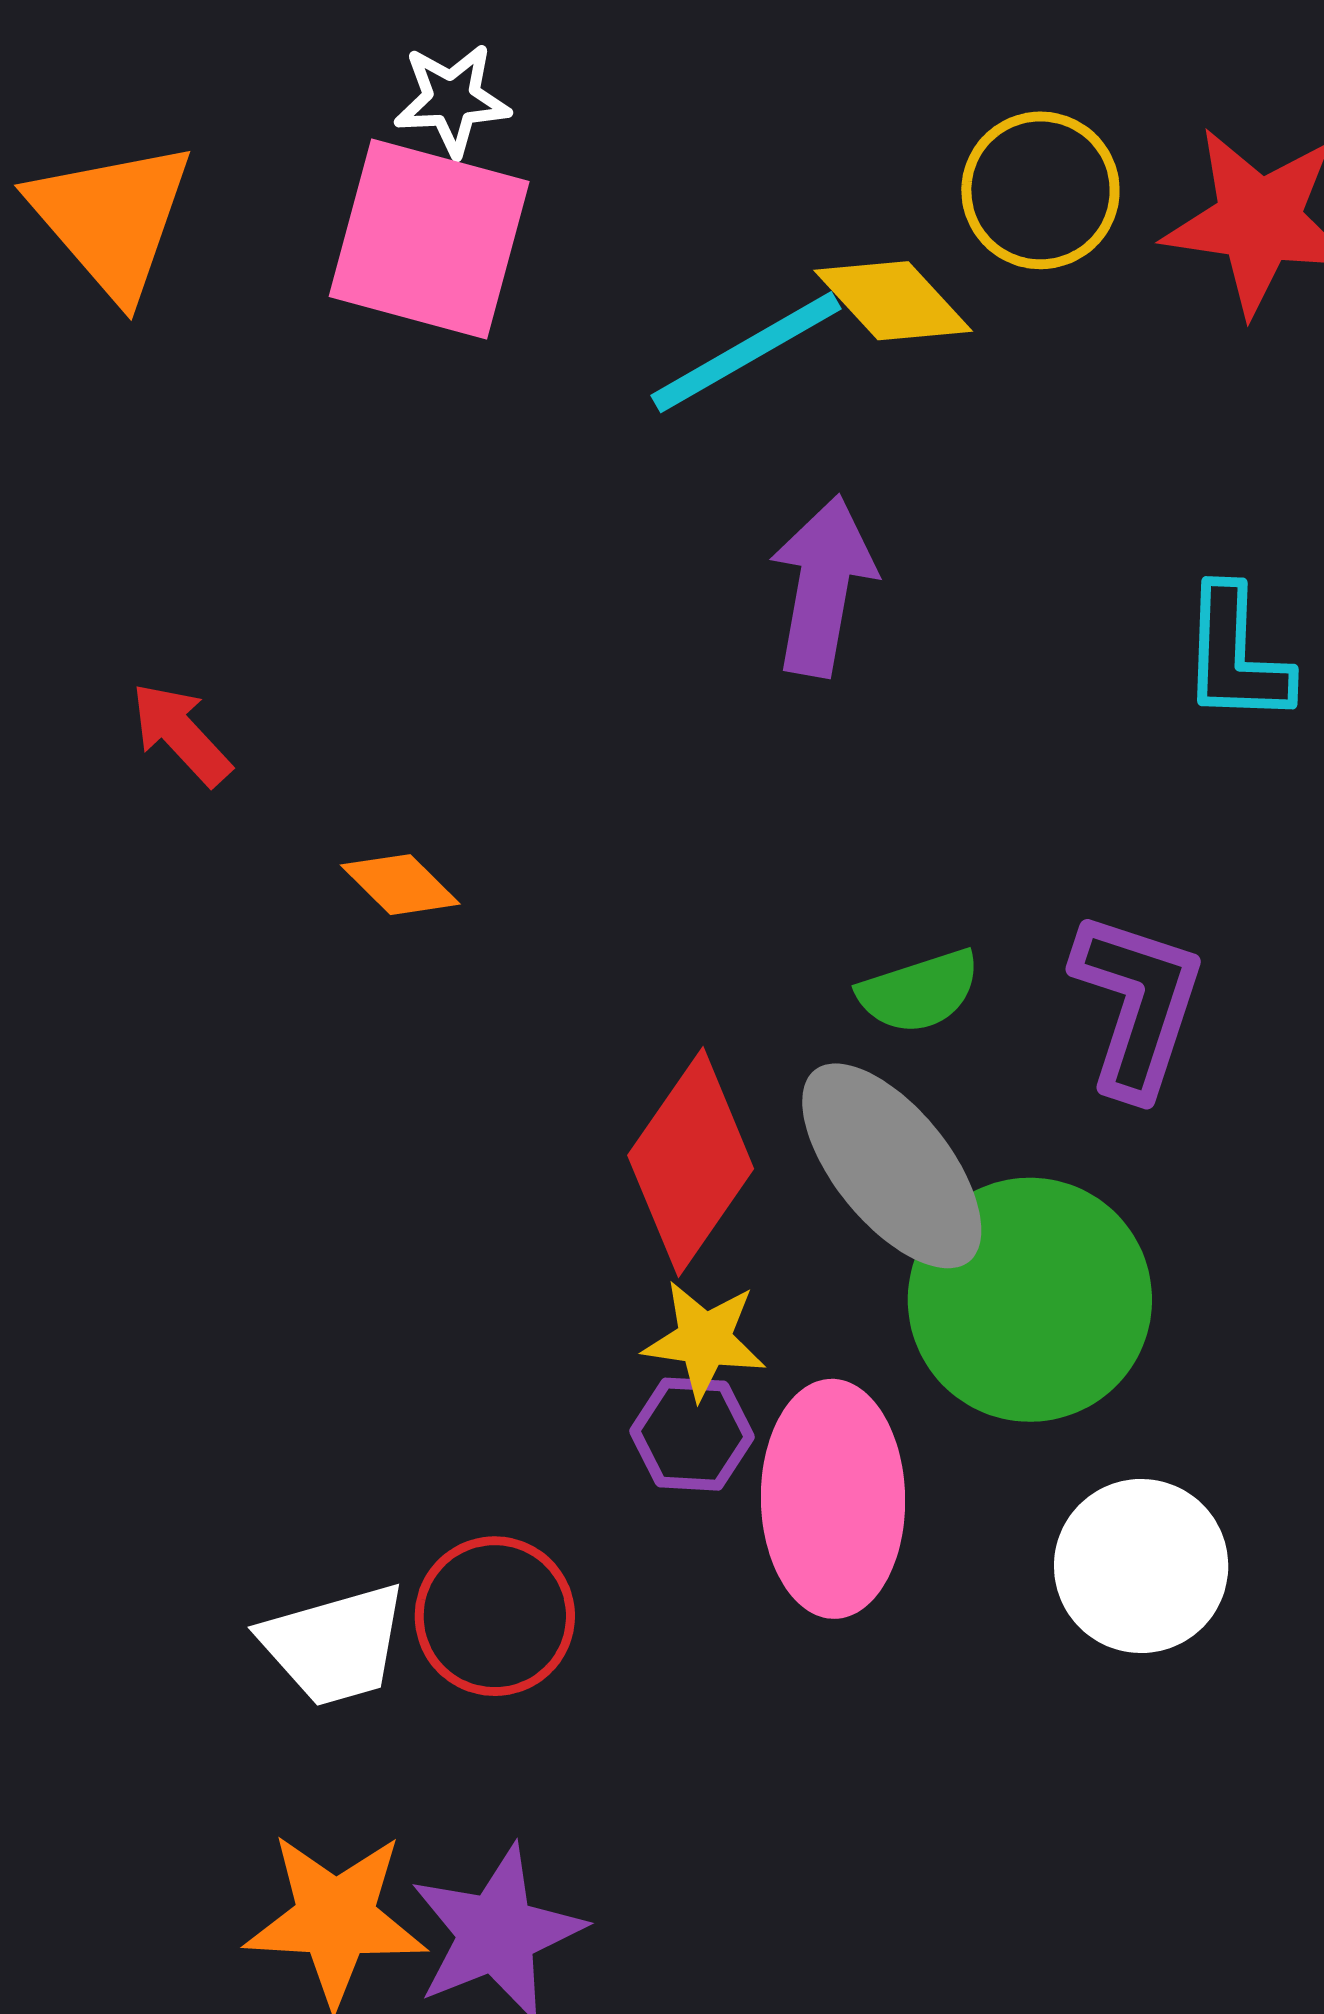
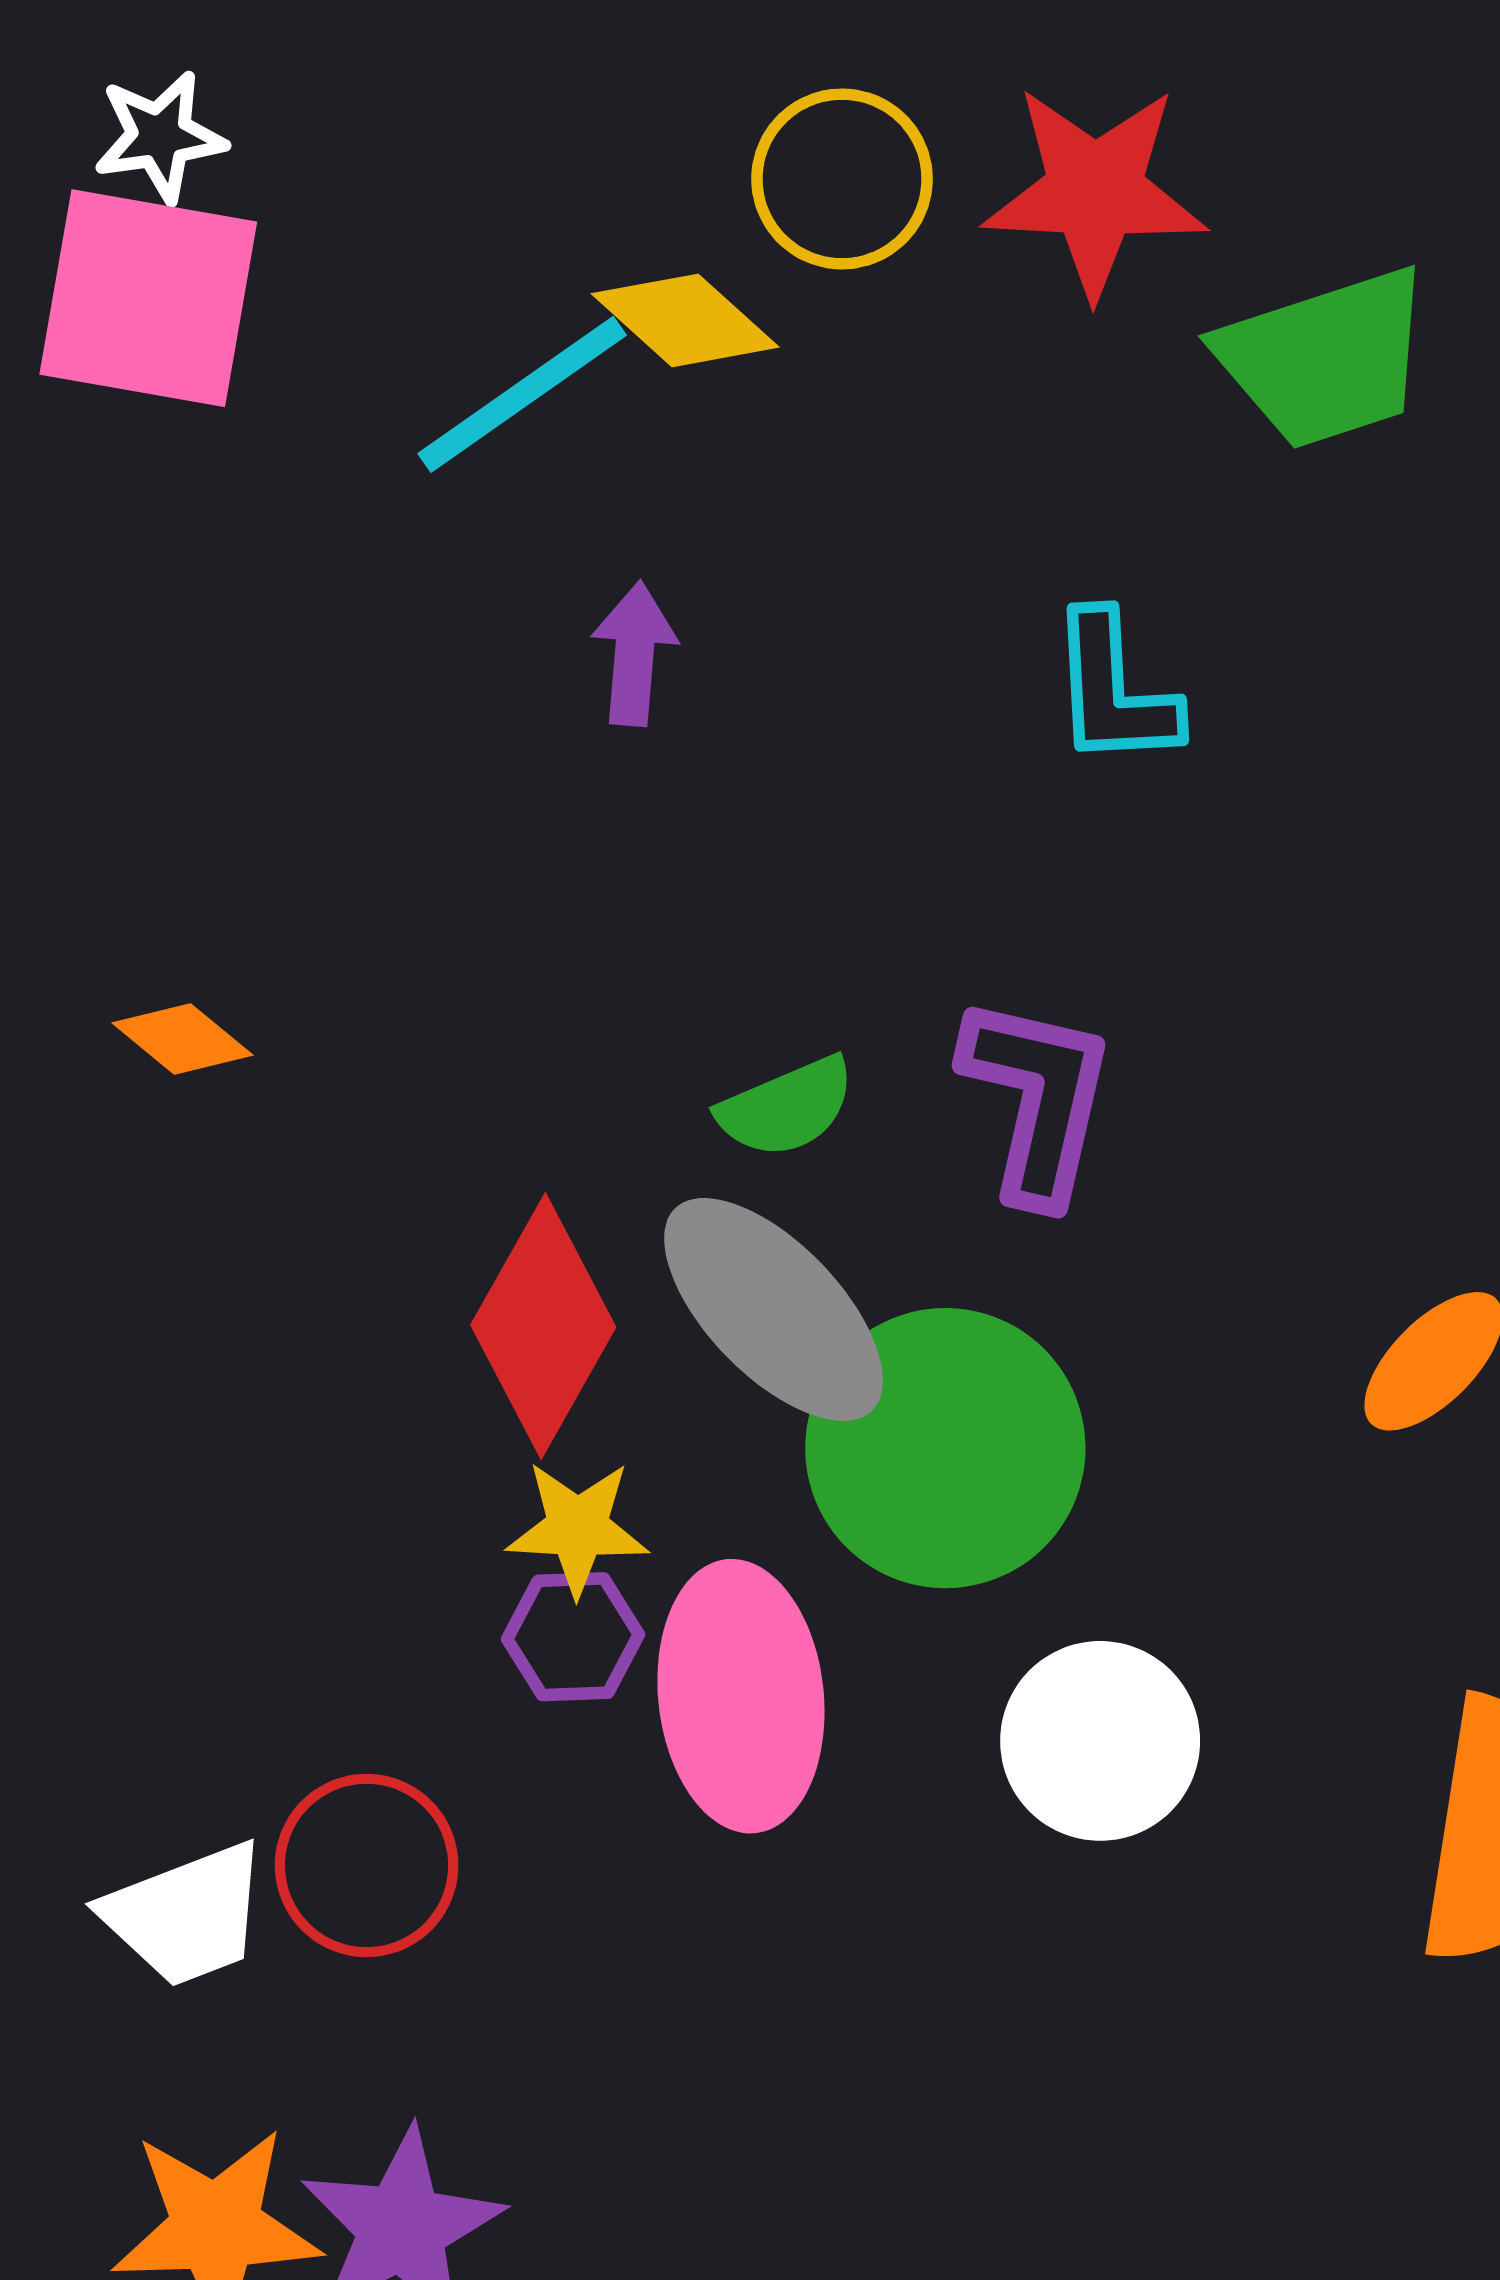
purple arrow: (823, 586) -> (634, 654), size x0.7

